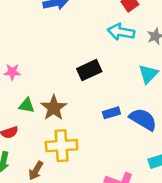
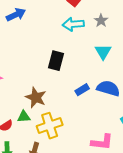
black rectangle: (89, 70) -> (56, 61), turned -36
green triangle: (27, 105) -> (24, 117), moved

